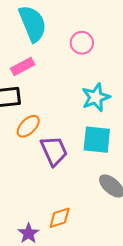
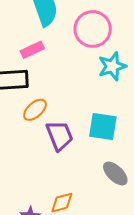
pink circle: (82, 43) -> (93, 29), size x1.6
cyan star: (96, 97) -> (112, 66), moved

